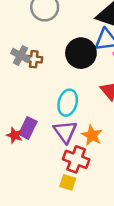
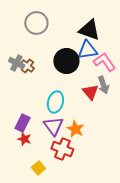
brown cross: (34, 59) -> (27, 66), turned 32
red star: (14, 135) -> (24, 139), moved
yellow square: (68, 182) -> (38, 168), moved, turned 32

